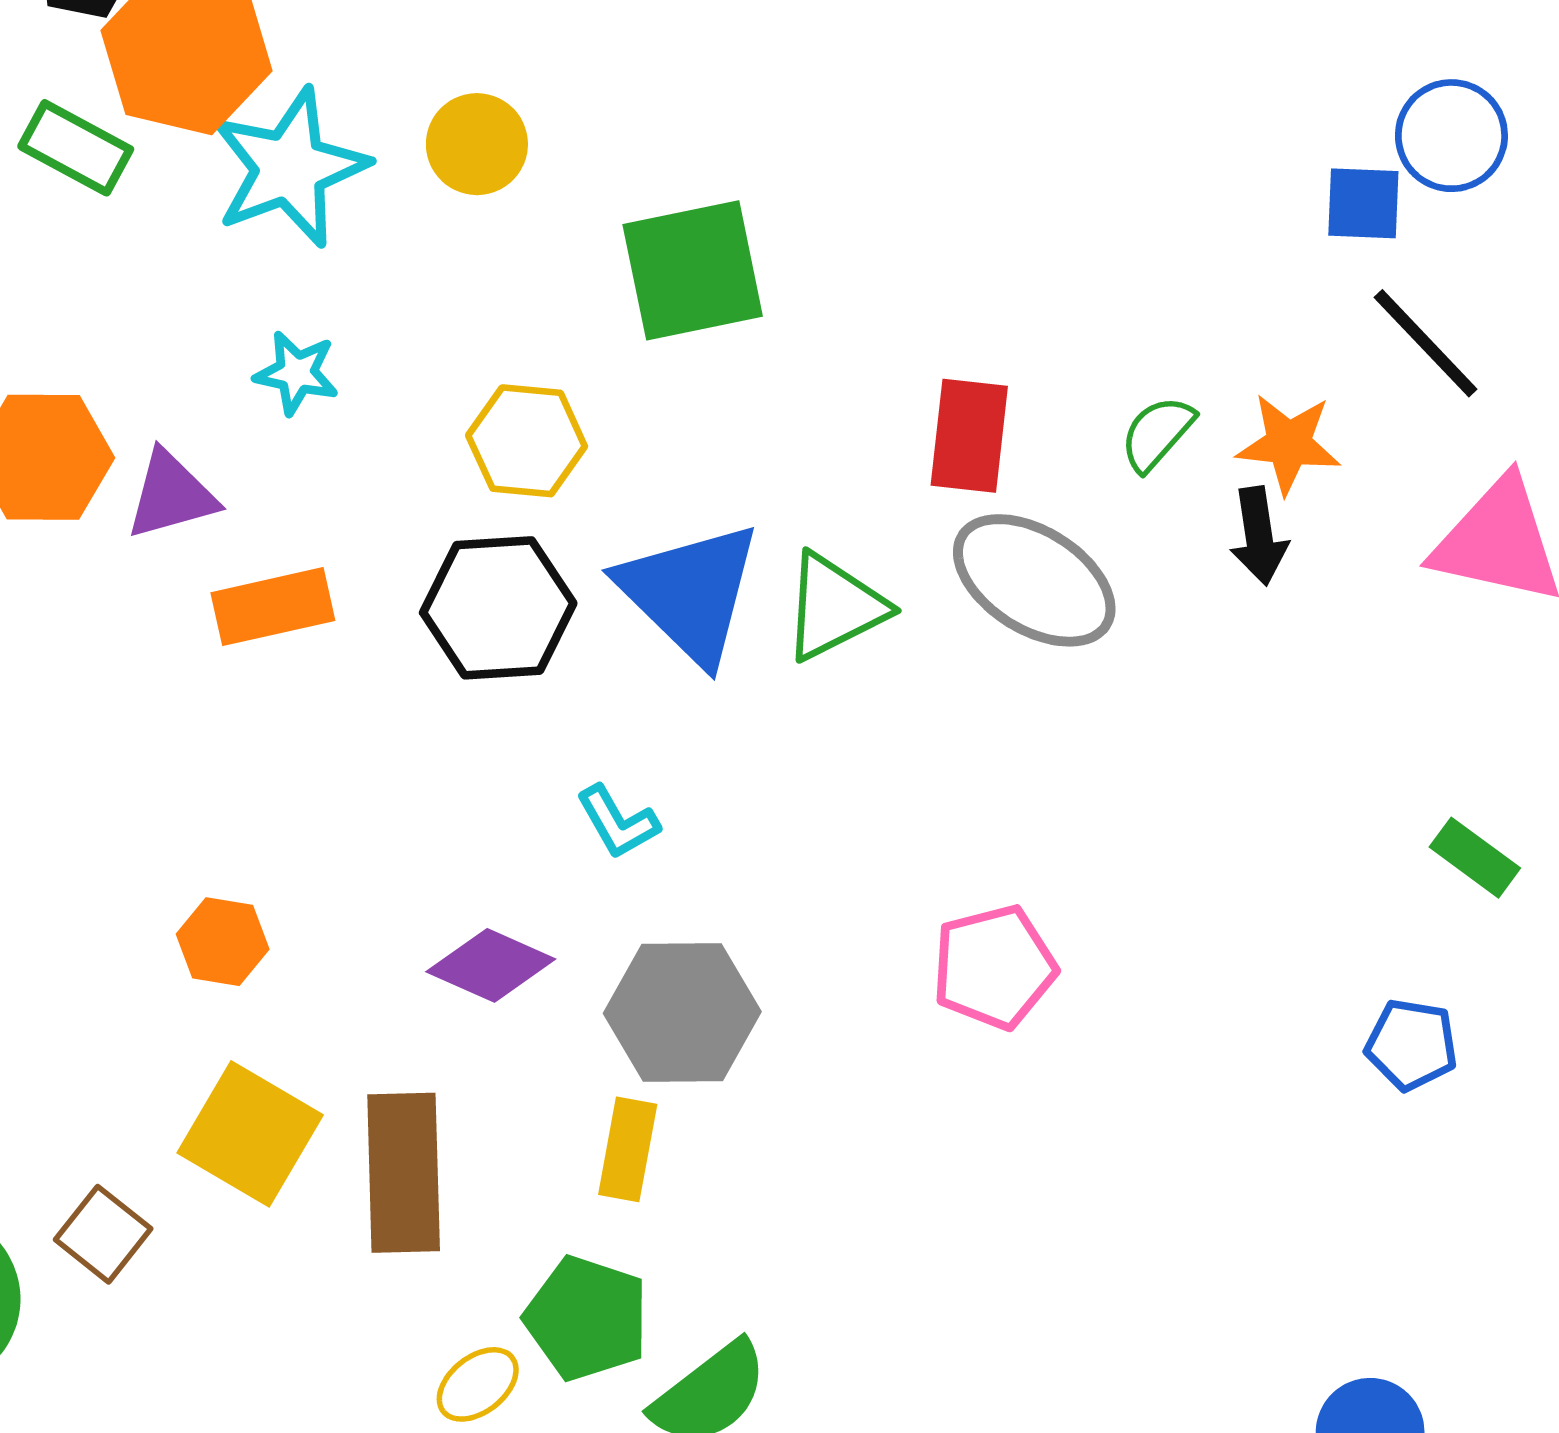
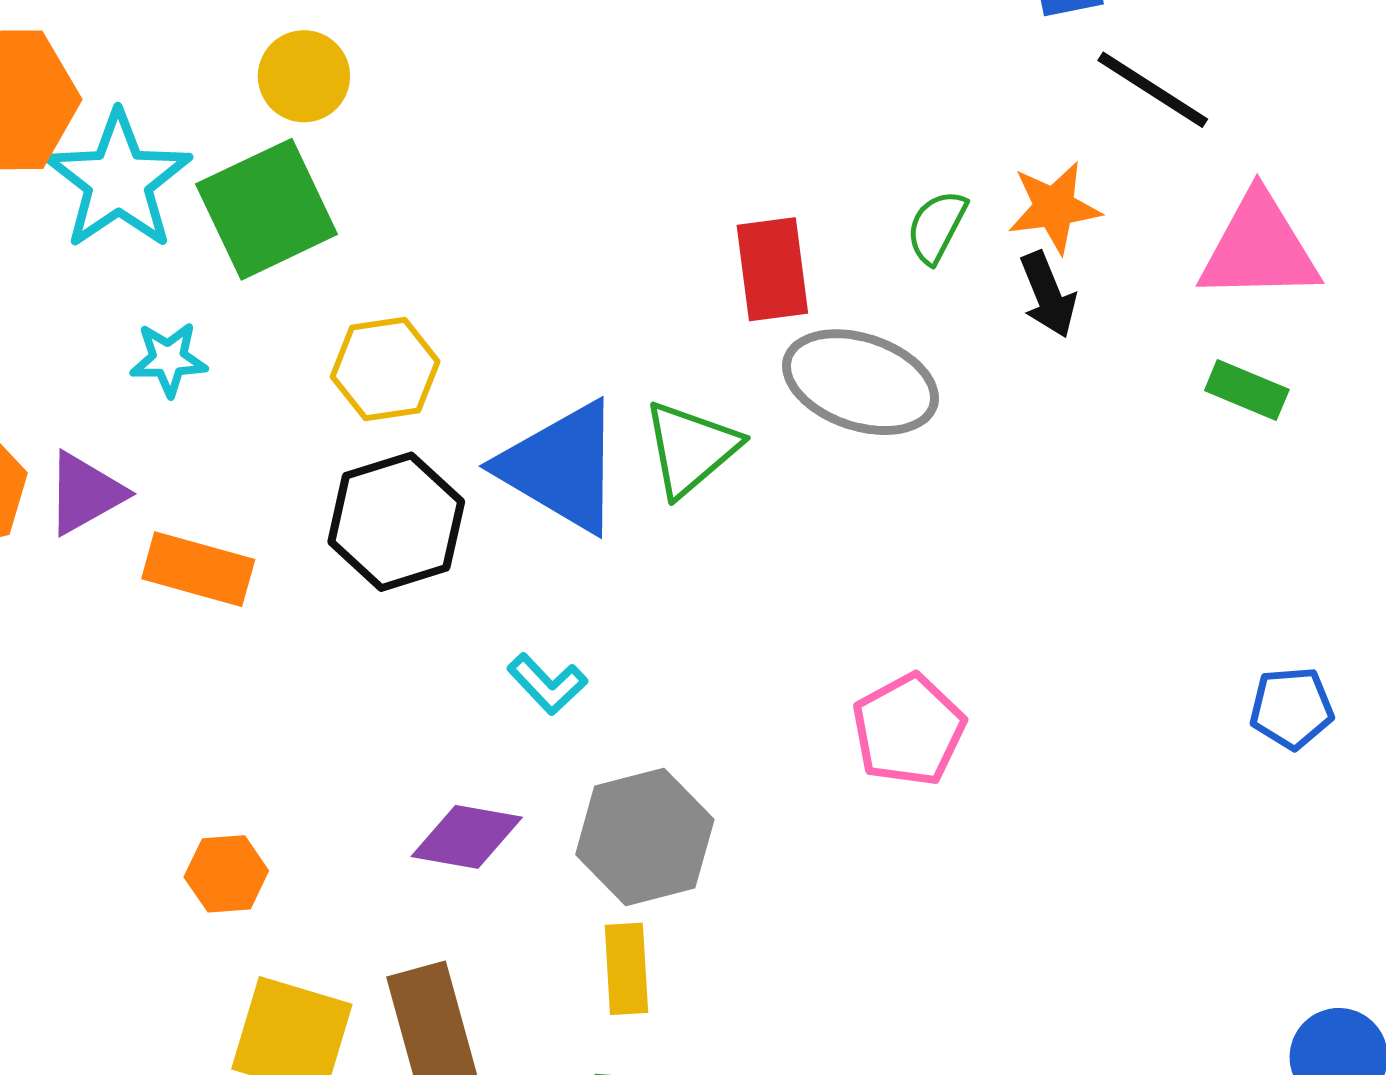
yellow circle: (477, 144) -> (304, 76), moved
green square: (693, 270) -> (267, 209), moved
orange rectangle: (273, 607) -> (198, 569), turned 42
green rectangle: (1475, 858) -> (1247, 390), moved

